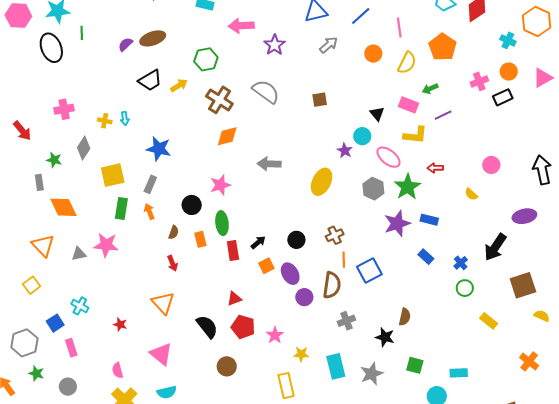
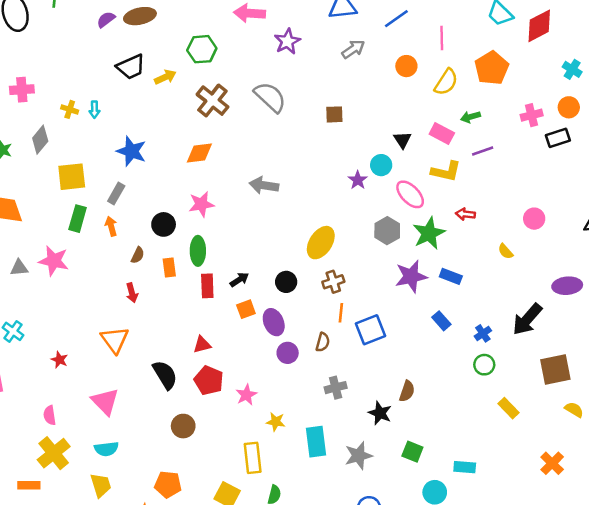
orange diamond: (227, 136) -> (199, 153), moved
yellow ellipse: (322, 182) -> (321, 243), moved
brown semicircle: (332, 285) -> (323, 342), size x0.6

